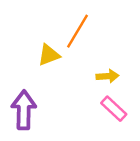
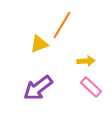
purple arrow: (24, 110) -> (38, 88), moved, turned -128

